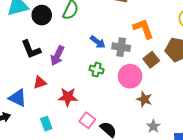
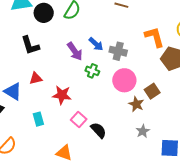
orange L-shape: (143, 29) -> (154, 37), moved
purple arrow: (57, 56) -> (75, 51), moved, turned -66
brown square: (151, 60) -> (152, 91), moved

